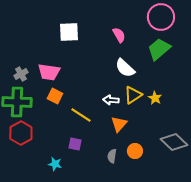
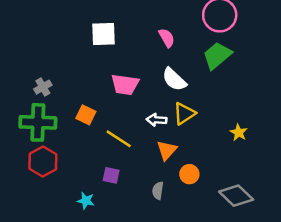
pink trapezoid: (49, 72) -> (125, 85), moved
yellow star: (155, 98) -> (239, 132), moved
gray diamond: (174, 142) -> (236, 196), moved
orange circle: (135, 151) -> (189, 174), moved

